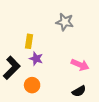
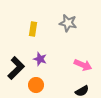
yellow rectangle: (29, 41) -> (33, 29), moved

